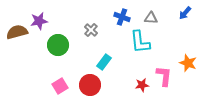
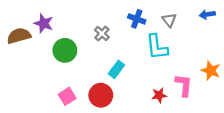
blue arrow: (185, 13) -> (207, 14), turned 40
gray triangle: (151, 18) -> (169, 20), turned 48
purple star: (39, 21) -> (44, 23), turned 30

